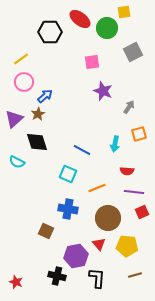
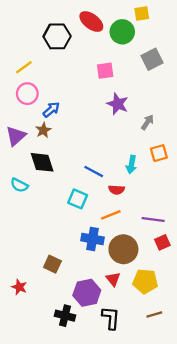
red semicircle: (127, 171) -> (117, 190), moved
blue cross: (68, 209) -> (93, 239), moved
red star: (16, 282) -> (19, 287), moved

